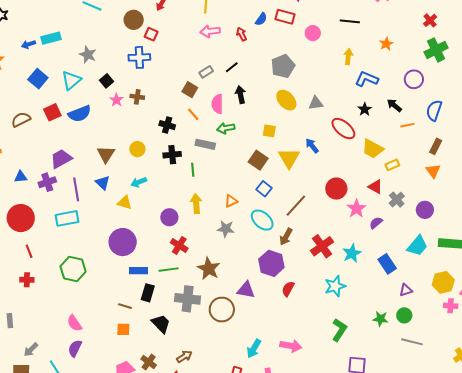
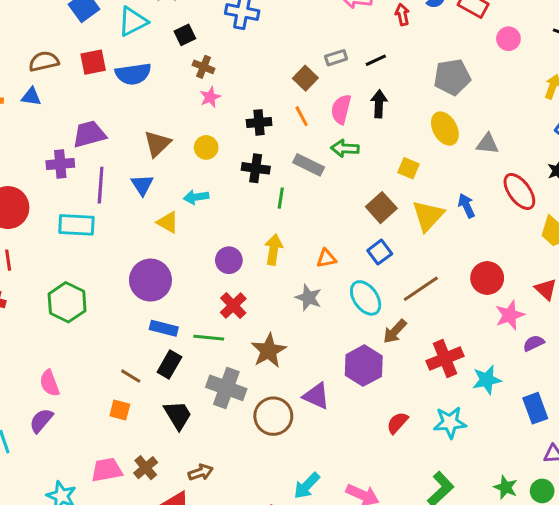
brown cross: (137, 97) -> (204, 67), moved
pink star: (116, 100) -> (210, 97), moved
black cross: (167, 125) -> (259, 122), turned -35
blue triangle: (21, 177) -> (31, 97), moved
red semicircle: (288, 289) -> (397, 423), moved

